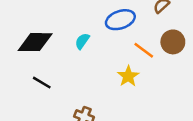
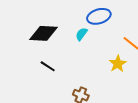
blue ellipse: (120, 20) -> (99, 16), moved

